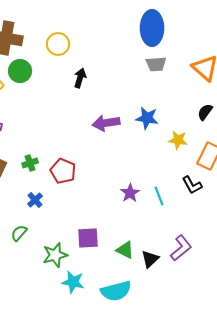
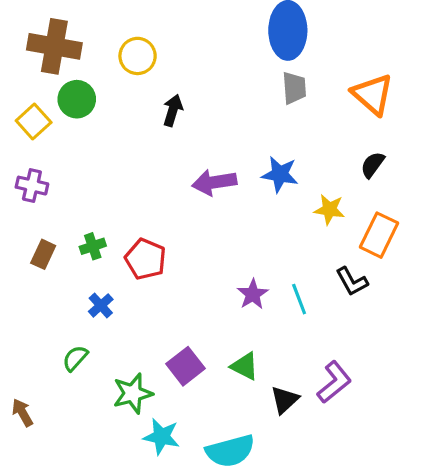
gray trapezoid: (156, 64) -> (294, 88), turned -90
purple square: (88, 238) -> (185, 366), turned -35
green triangle: (125, 250) -> (245, 366), moved

